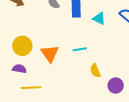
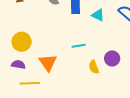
orange triangle: (50, 53) -> (48, 63), moved
purple circle: (116, 86) -> (112, 58), moved

